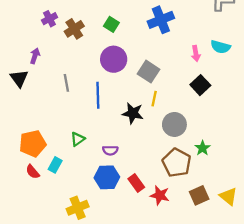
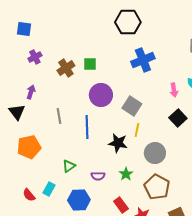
purple cross: (50, 19) -> (35, 57), moved
green square: (111, 24) -> (90, 64), moved, turned -32
orange pentagon: (33, 144) -> (29, 147), moved
green star: (203, 148) -> (126, 174), moved
blue hexagon: (107, 177) -> (79, 200), moved

